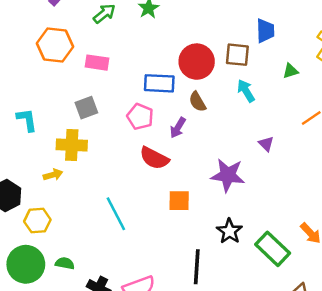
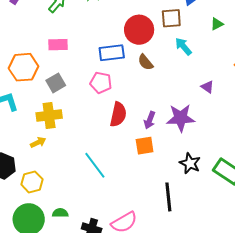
orange hexagon: (55, 45) -> (24, 67), moved
purple arrow: (178, 128) -> (150, 120), moved
red semicircle: (154, 158) -> (118, 114), turned -95

